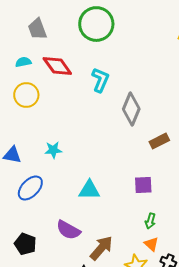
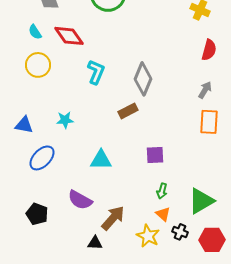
cyan semicircle: (23, 62) -> (35, 32), turned -112
cyan L-shape: (100, 80) -> (96, 72), moved
brown rectangle: (159, 141) -> (128, 111), moved

